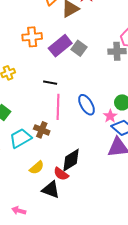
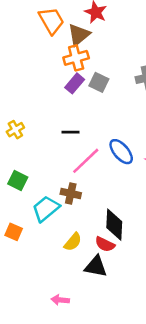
orange cross: (32, 37) -> (76, 58), moved
purple rectangle: (60, 46) -> (75, 83), size x0.7
pink line: (58, 107) -> (86, 161), turned 55
black diamond: (71, 160) -> (114, 225), turned -45

